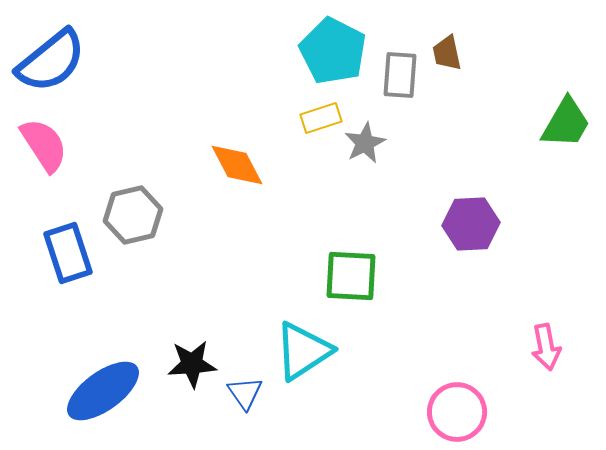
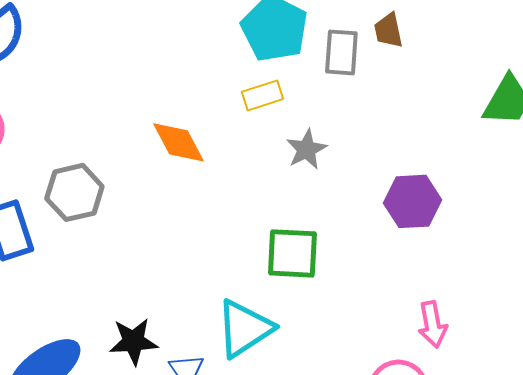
gray star: (365, 143) -> (306, 149), moved
pink arrow: (546, 347) -> (432, 324), moved

